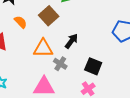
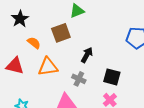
brown square: (49, 16) -> (61, 33), turned 30
orange triangle: (43, 48) -> (48, 67), moved

